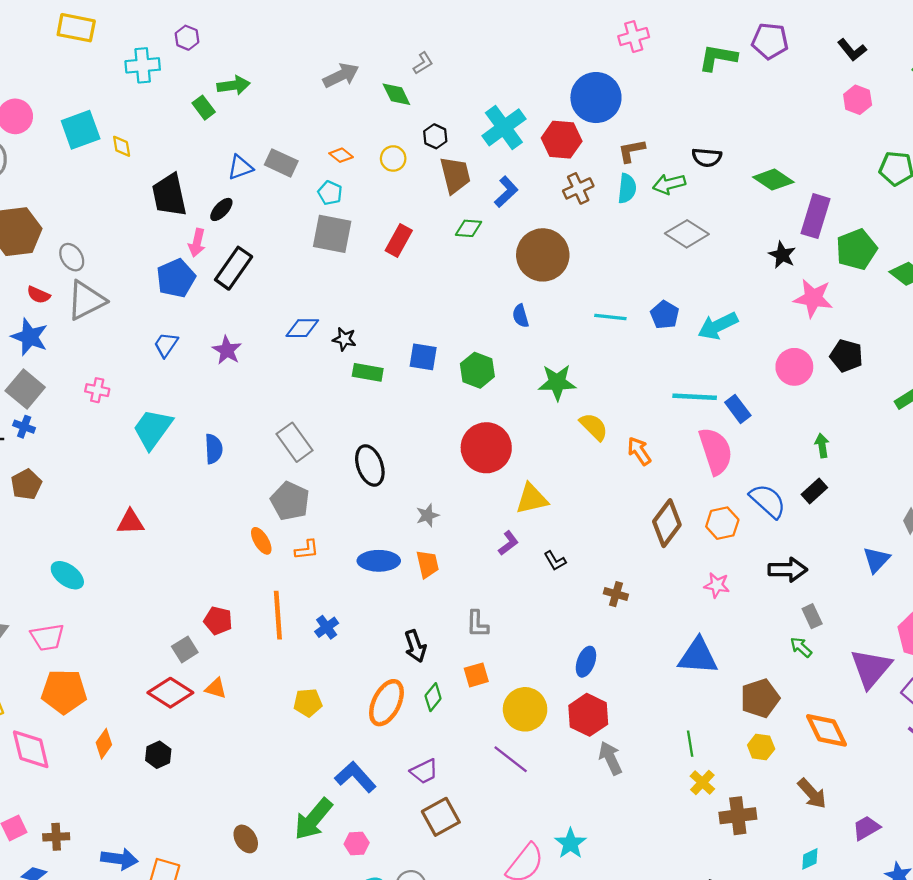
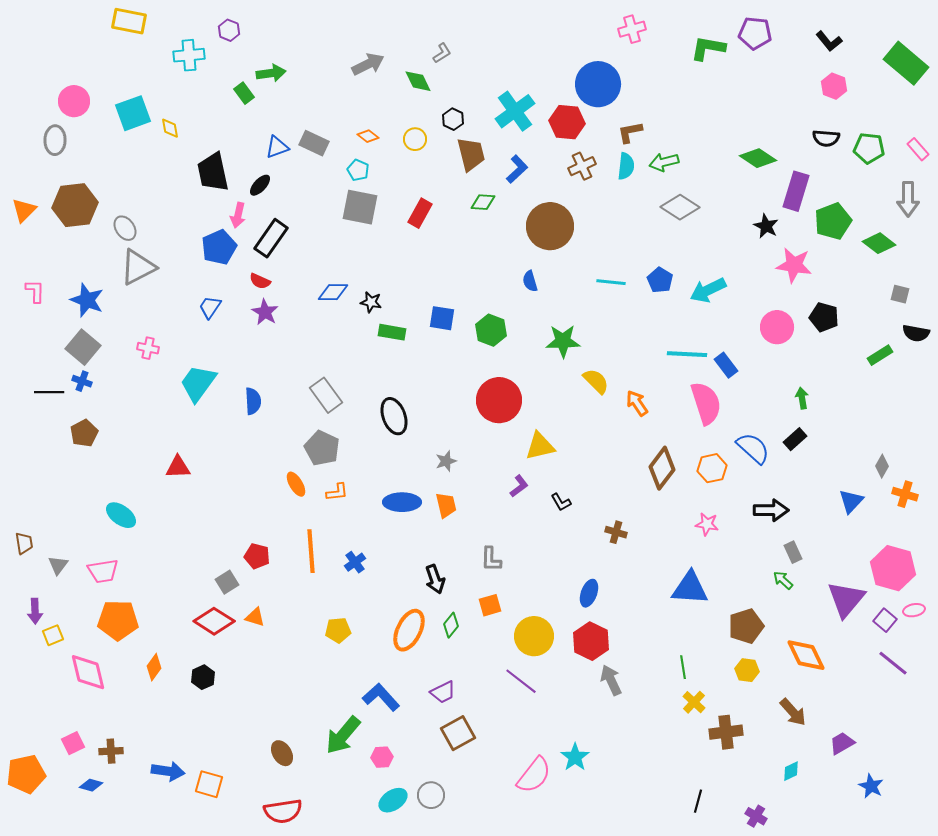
black semicircle: (707, 157) -> (826, 138), moved
red semicircle: (38, 295) -> (260, 281), moved

